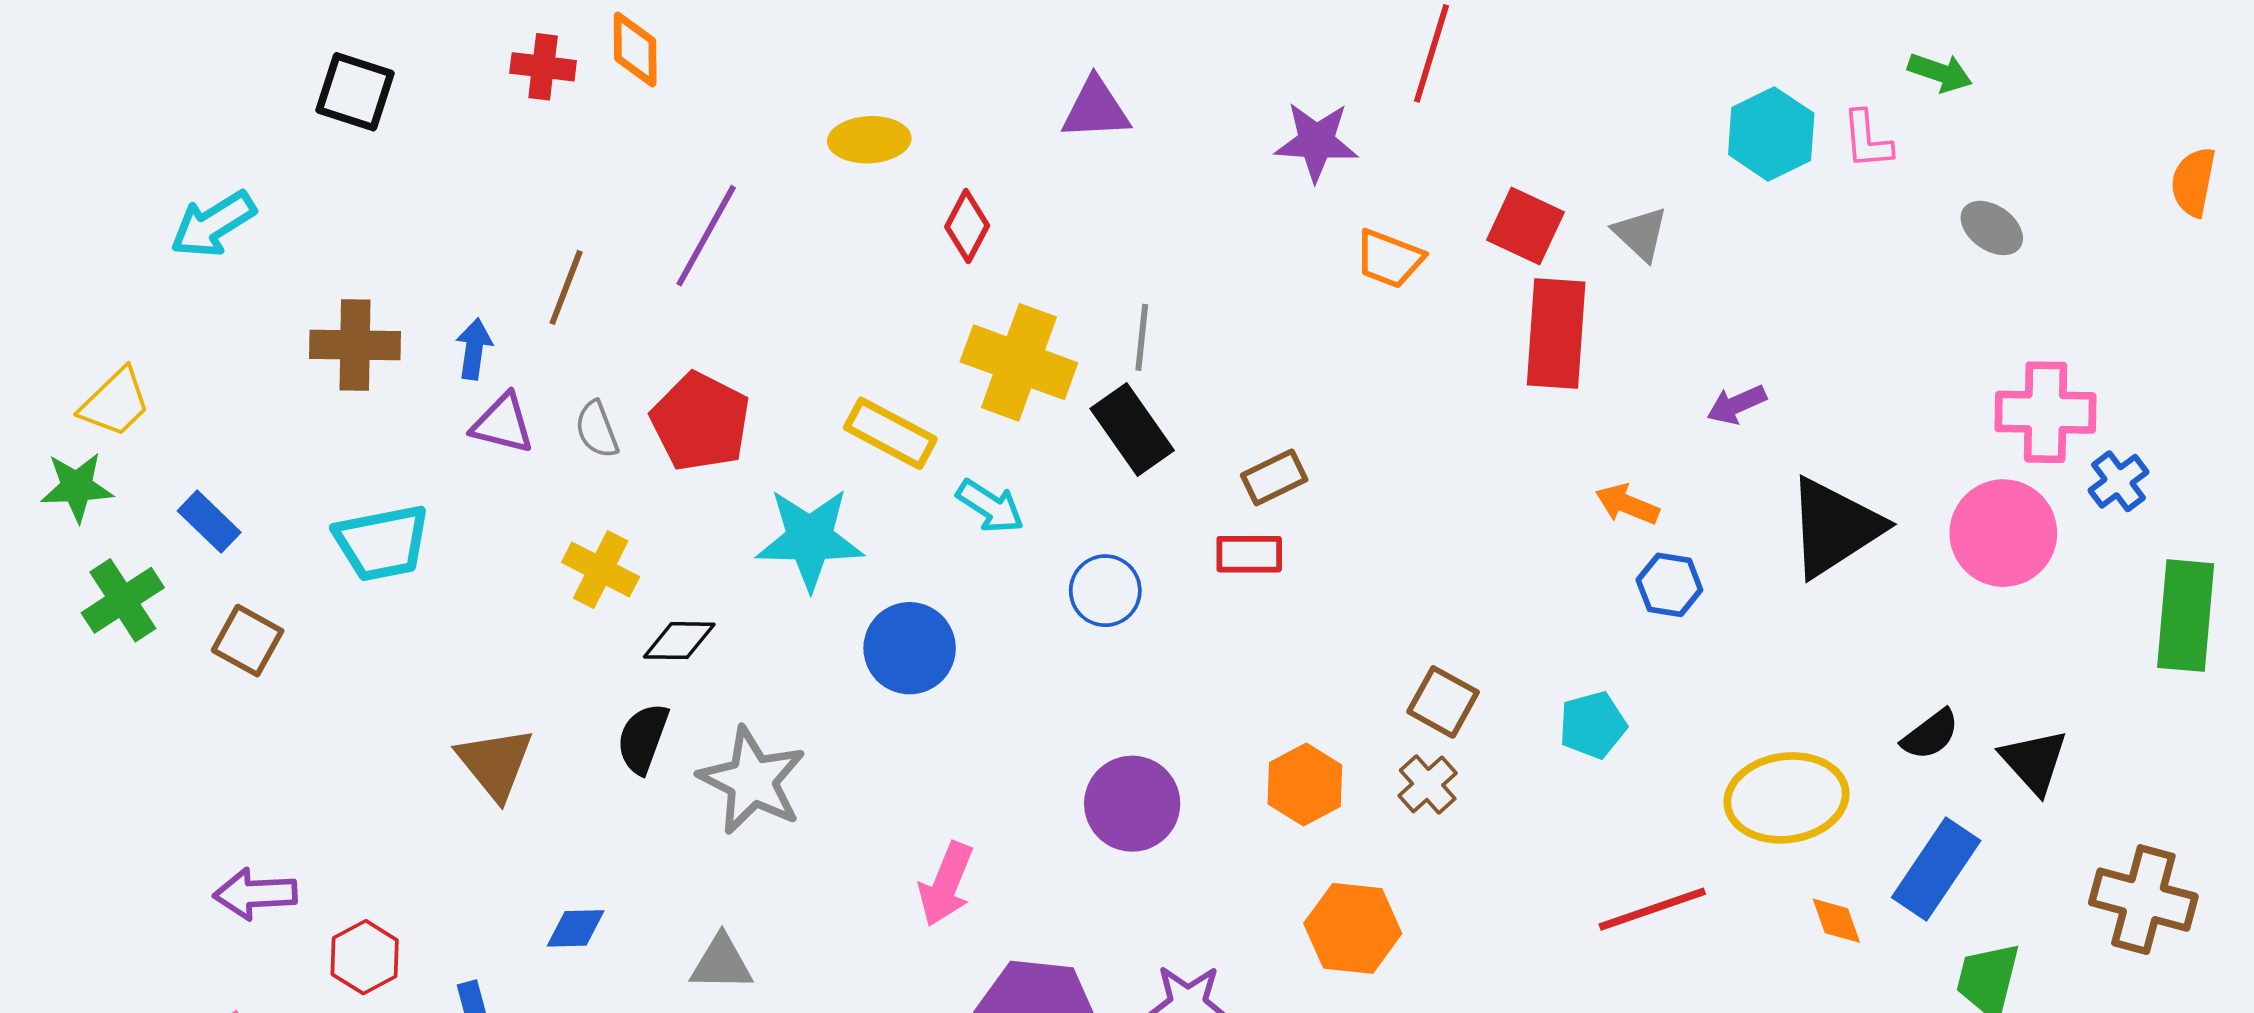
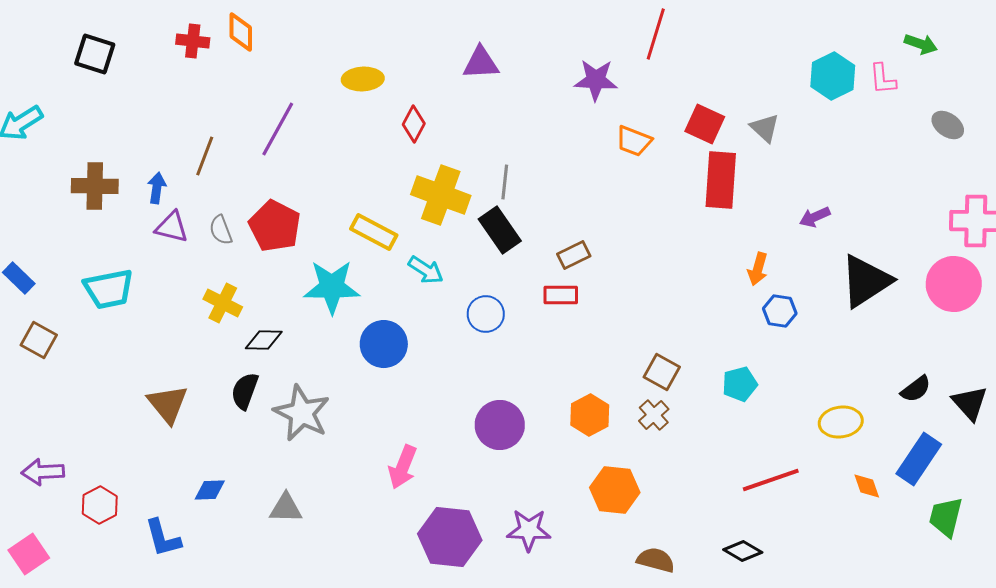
orange arrow: (1627, 504) -> (758, 269), turned -96
yellow ellipse: (1786, 798) -> (841, 422), size x0.7

